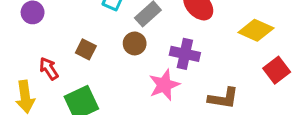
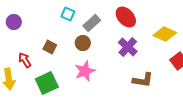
purple cross: (185, 54) -> (128, 47), moved, turned 30
pink star: (164, 85) -> (85, 71), moved

